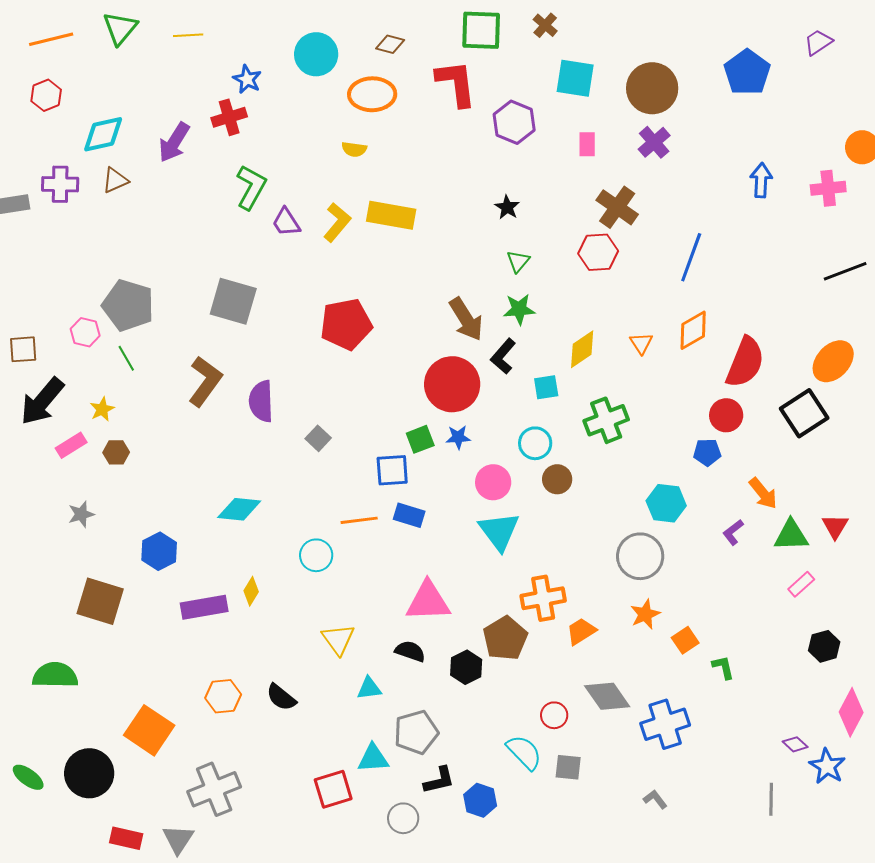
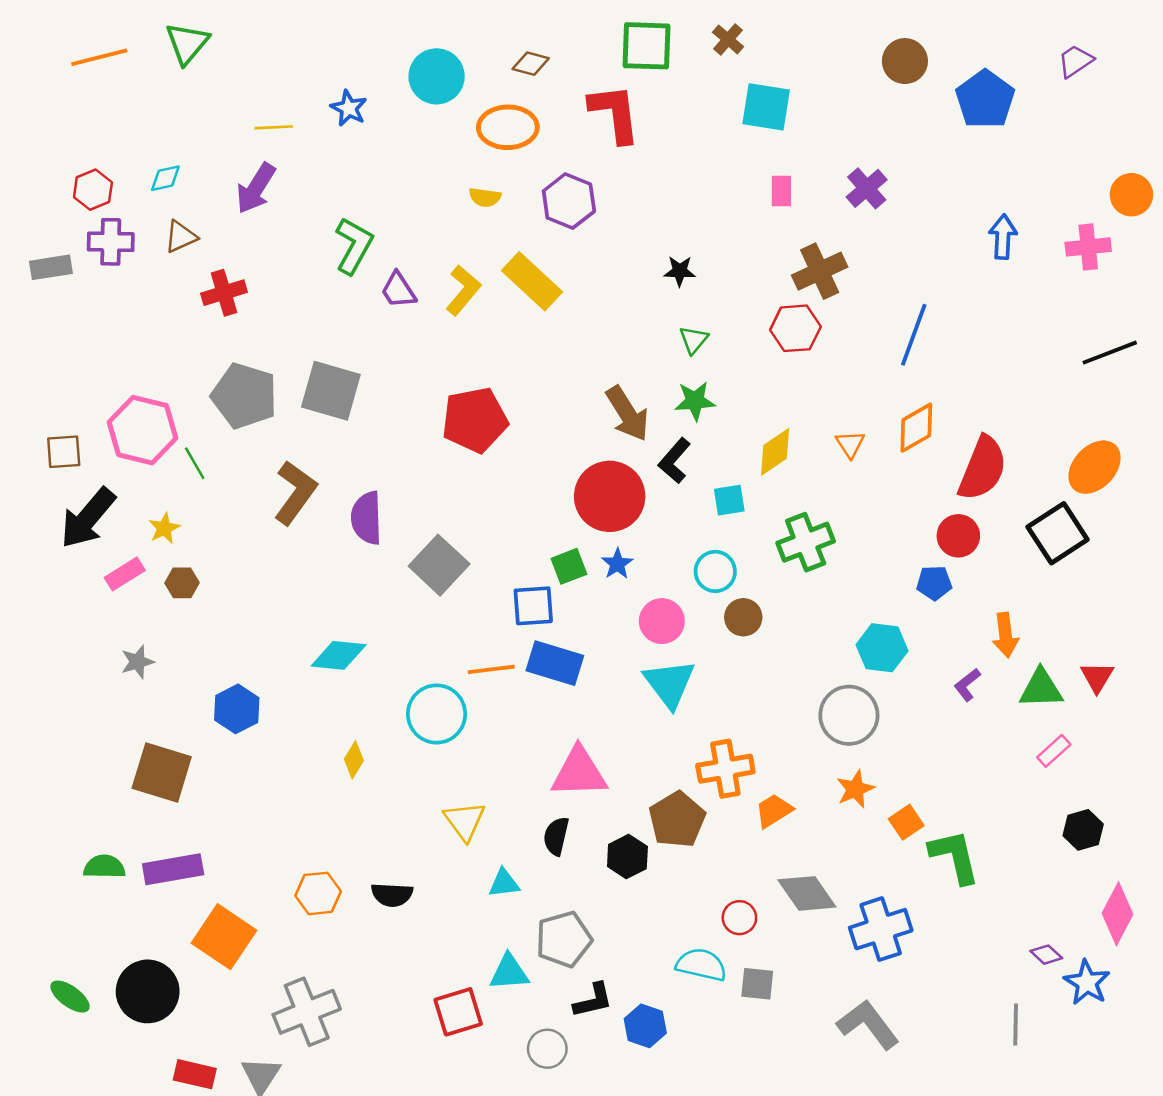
yellow line: (188, 35) -> (274, 127), moved
brown circle: (652, 88) -> (905, 61), moved, size x0.7
red hexagon: (46, 95) -> (93, 190), moved
red cross: (229, 117) -> (224, 293), moved
purple hexagon: (514, 122) -> (569, 201), moved
cyan diamond: (103, 134) -> (165, 178), size x0.6
black star: (507, 207) -> (680, 271), turned -30
brown cross: (617, 207) -> (820, 271), turned 30
yellow rectangle: (391, 215) -> (532, 281), turned 33
gray pentagon: (128, 305) -> (244, 396), moved
pink hexagon: (85, 332) -> (143, 430), size x1.8
blue star: (458, 437) -> (617, 564), turned -30
gray square: (318, 438) -> (439, 565), size x1.8
orange arrow: (763, 493) -> (1005, 635), turned 32
blue rectangle: (409, 515) -> (555, 663), size x1.4
cyan circle: (316, 555) -> (437, 714), size x1.4
purple rectangle: (204, 607) -> (173, 869), moved
black semicircle: (410, 651) -> (556, 836), turned -96
green L-shape: (723, 667) -> (955, 857), size x1.8
green semicircle: (55, 675) -> (104, 867), size x0.7
black semicircle: (281, 697) -> (392, 895), turned -36
cyan semicircle: (524, 752) -> (701, 965), turned -33
gray L-shape: (655, 799) -> (868, 1025), size x2.0

